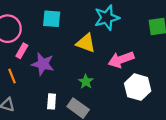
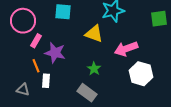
orange line: (12, 76) -> (36, 66), moved
white rectangle: (52, 101) -> (46, 81), moved

